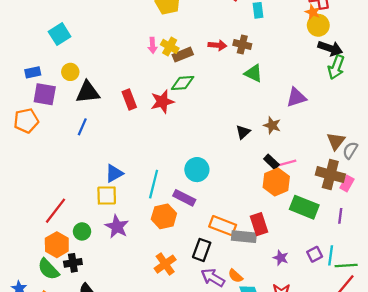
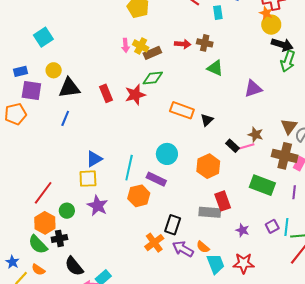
brown star: (272, 125) -> (256, 135), moved
orange hexagon: (276, 182) -> (208, 166), moved
orange rectangle: (223, 226) -> (182, 110), moved
orange cross: (165, 264) -> (154, 243), moved

